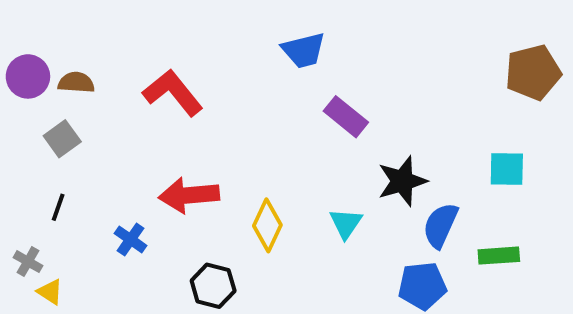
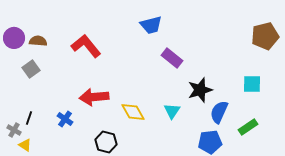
black line: (58, 207) -> (29, 118), moved
yellow diamond: (267, 225) -> (133, 112), turned -55
green rectangle: (499, 256) -> (248, 127), turned -30

